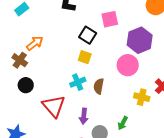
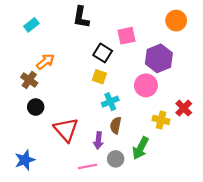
cyan cross: (78, 82) -> (110, 102), moved
brown semicircle: (99, 86) -> (116, 125), moved
green arrow: (123, 123) -> (140, 148), size x1.5

